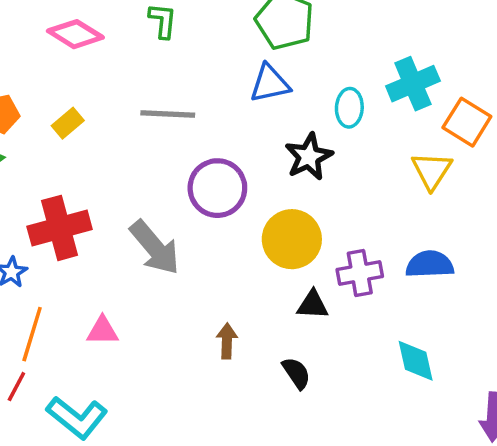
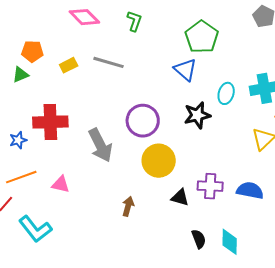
blue triangle: (270, 84) -> (185, 70), turned 40
gray line: (168, 114) -> (108, 62), moved
yellow circle: (292, 239) -> (159, 161), moved
orange line: (32, 334) -> (21, 177), turned 40
black semicircle: (296, 373) -> (199, 239), moved

